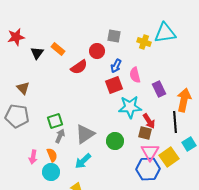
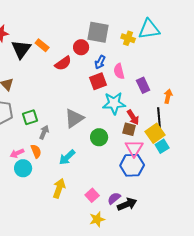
gray square: (114, 36) -> (98, 32), size x1.6
black triangle: (37, 53) -> (21, 49), size x1.5
orange arrow: (184, 100) -> (168, 96), size x0.6
green square: (55, 121) -> (30, 117), moved
gray triangle: (85, 134) -> (74, 118), moved
cyan square: (189, 144) -> (162, 146), moved
pink arrow: (33, 157) -> (17, 153), turned 56
yellow square: (169, 157) -> (155, 133), moved
cyan circle: (51, 172) -> (23, 168), moved

